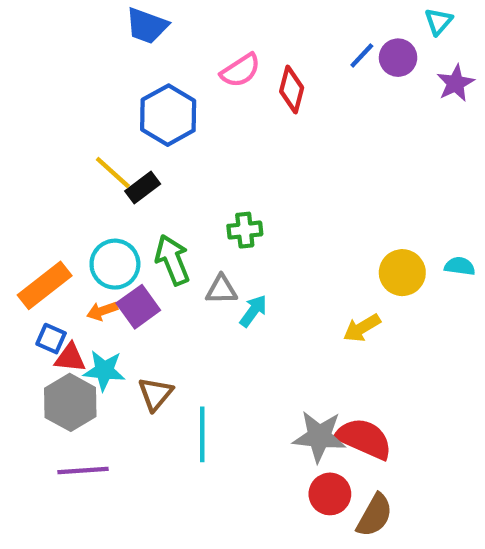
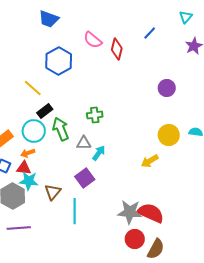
purple circle: (398, 58) -> (167, 88), moved
pink semicircle: (241, 70) -> (93, 40), turned 72
black rectangle: (143, 187) -> (45, 111), moved
purple square: (138, 307) -> (85, 178), moved
red triangle: (70, 358) -> (24, 168), moved

